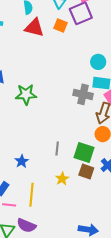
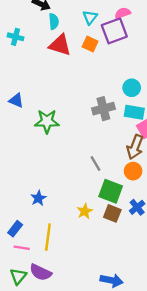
gray cross: (83, 94) -> (103, 109), moved, turned -30
gray line: (57, 149) -> (96, 163), moved, turned -40
yellow star: (62, 179) -> (85, 211), moved

